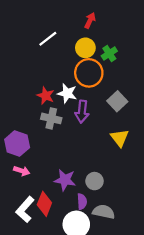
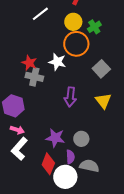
red star: (46, 96) -> (29, 63), moved
purple arrow: (82, 112) -> (70, 97), moved
gray cross: (51, 118) -> (34, 77), moved
red diamond: (44, 204) -> (48, 164), moved
white L-shape: (25, 210) -> (19, 149), moved

